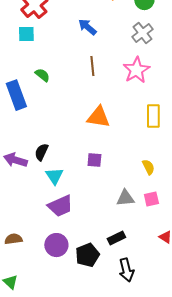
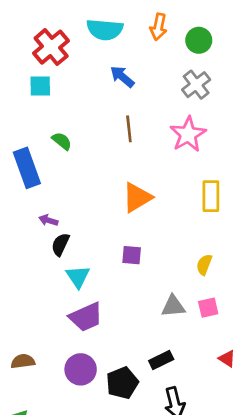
orange triangle: (98, 117) -> (137, 197), turned -40
purple arrow: (15, 160) -> (48, 220), moved, size x0.6
yellow semicircle: (148, 167) -> (204, 265), turned -133

